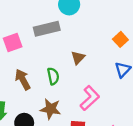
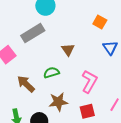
green semicircle: (53, 76) -> (51, 73), turned -77

